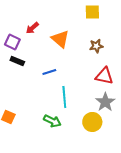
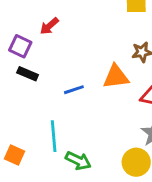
orange triangle: (60, 39) -> (116, 77), moved, turned -48
cyan line: (64, 97) -> (54, 136), moved

